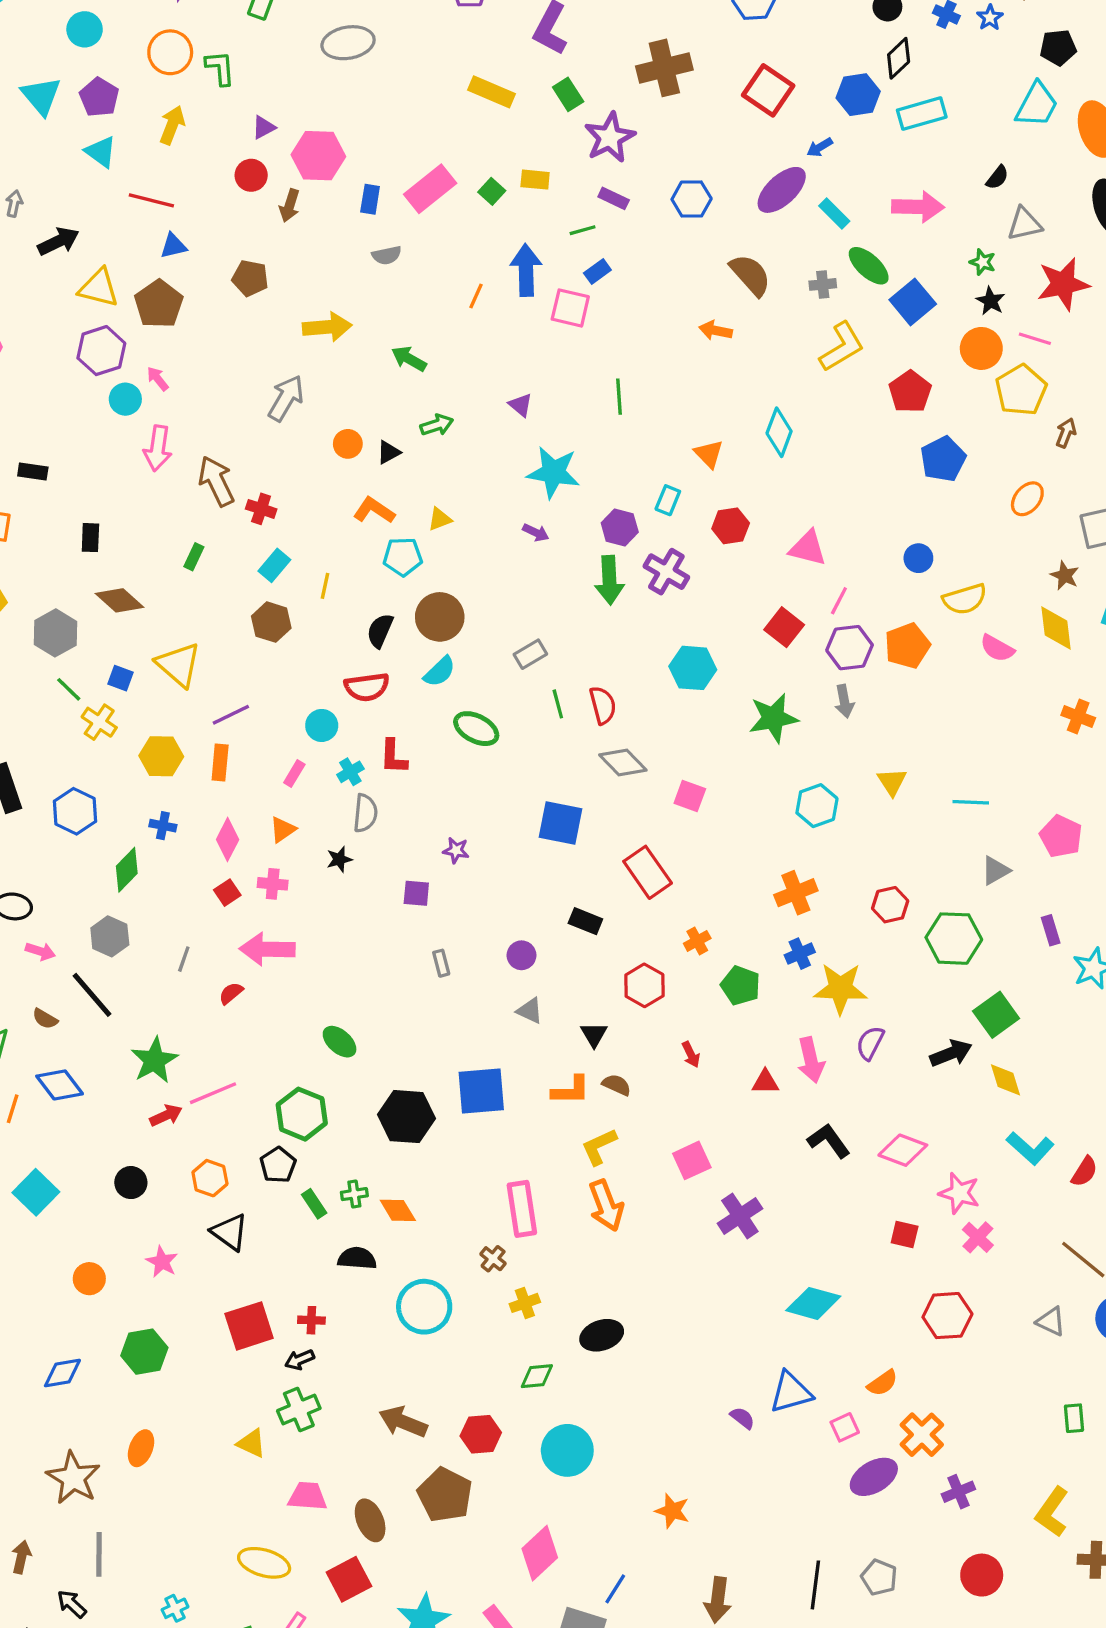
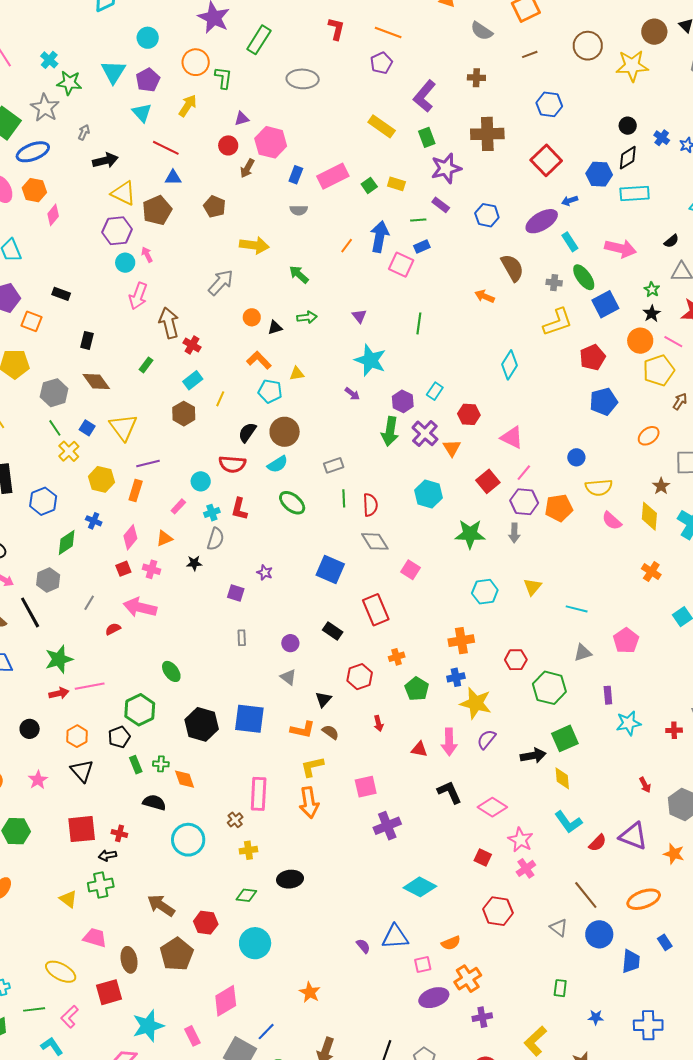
orange triangle: (709, 454) -> (452, 448), moved

